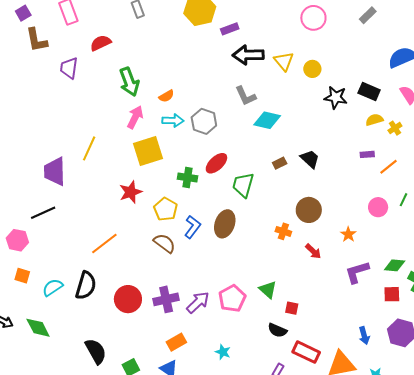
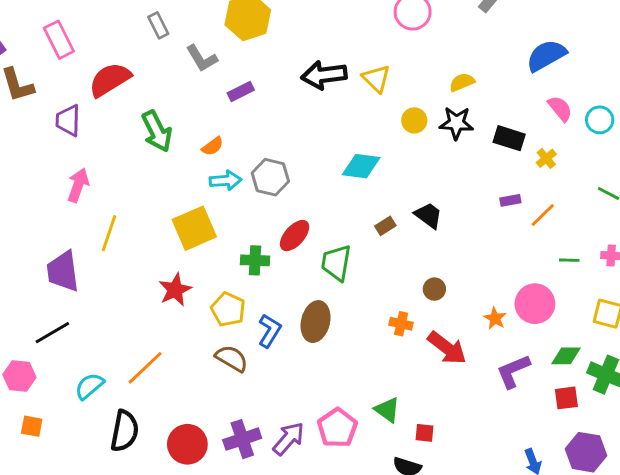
purple rectangle: (230, 29) -> (241, 91), moved
red semicircle: (101, 43) -> (110, 80), size x1.4
yellow circle: (312, 69) -> (414, 120), moved
black rectangle: (369, 91) -> (509, 138), moved
gray L-shape: (246, 96) -> (202, 58), moved
pink arrow: (135, 117) -> (78, 185), moved
yellow semicircle: (374, 120) -> (462, 82), moved
green line: (404, 200) -> (569, 260), turned 72
pink circle: (378, 207) -> (535, 304), moved, size x1.4
brown circle: (309, 210) -> (434, 289), size x0.6
red arrow: (313, 251) -> (447, 348), size x1.6
cyan semicircle: (53, 287) -> (89, 386), moved

